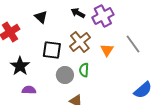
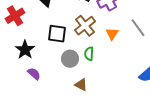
purple semicircle: (29, 90) -> (34, 74), turned 40

